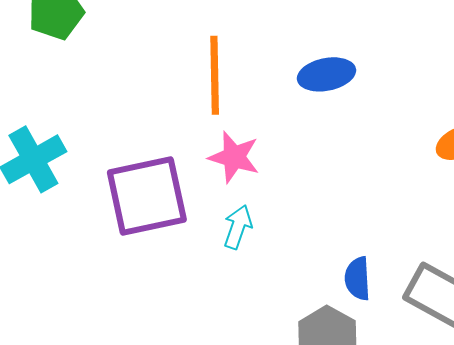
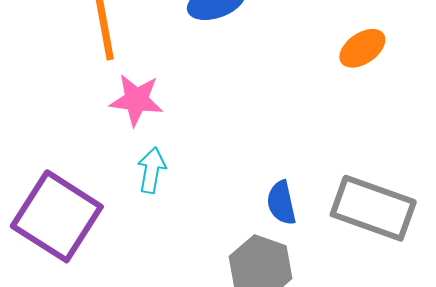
purple square: (147, 196) -> (57, 216), moved, turned -36

